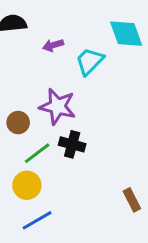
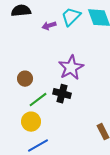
cyan trapezoid: (90, 61) -> (71, 17), moved
purple star: (58, 106) -> (71, 68), moved, turned 30

